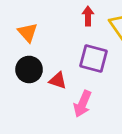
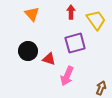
orange triangle: (28, 32) -> (32, 14), moved
purple square: (93, 59) -> (75, 43), turned -30

